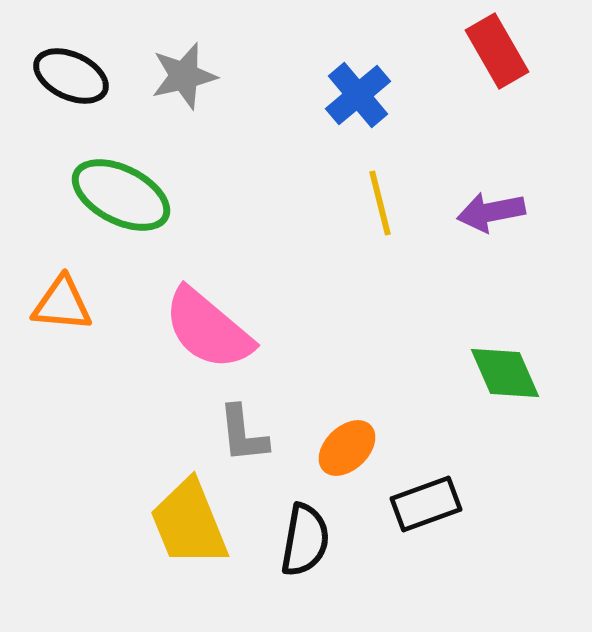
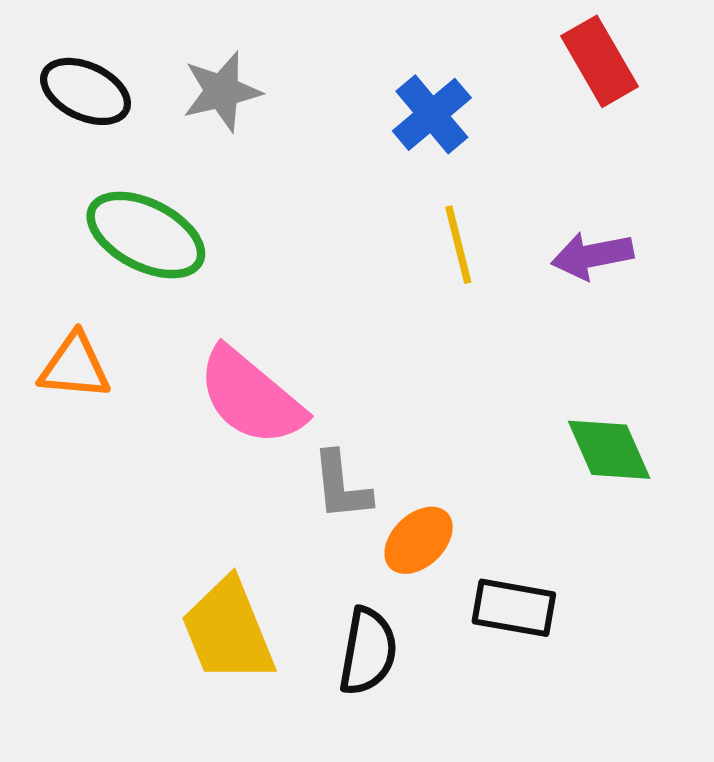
gray L-shape: (243, 434) -> (341, 486), moved
black rectangle: (426, 504) -> (514, 608), turned 30

